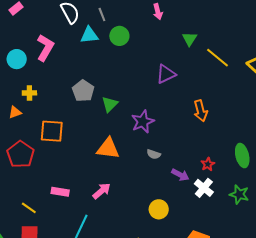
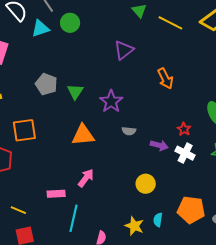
pink rectangle: (60, 192) -> (56, 194), moved

